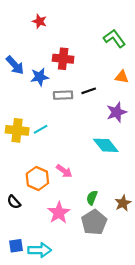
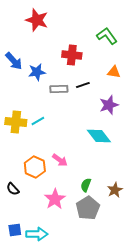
red star: (40, 21) -> (37, 20), size x1.6
red cross: (63, 59) -> (72, 55), moved

